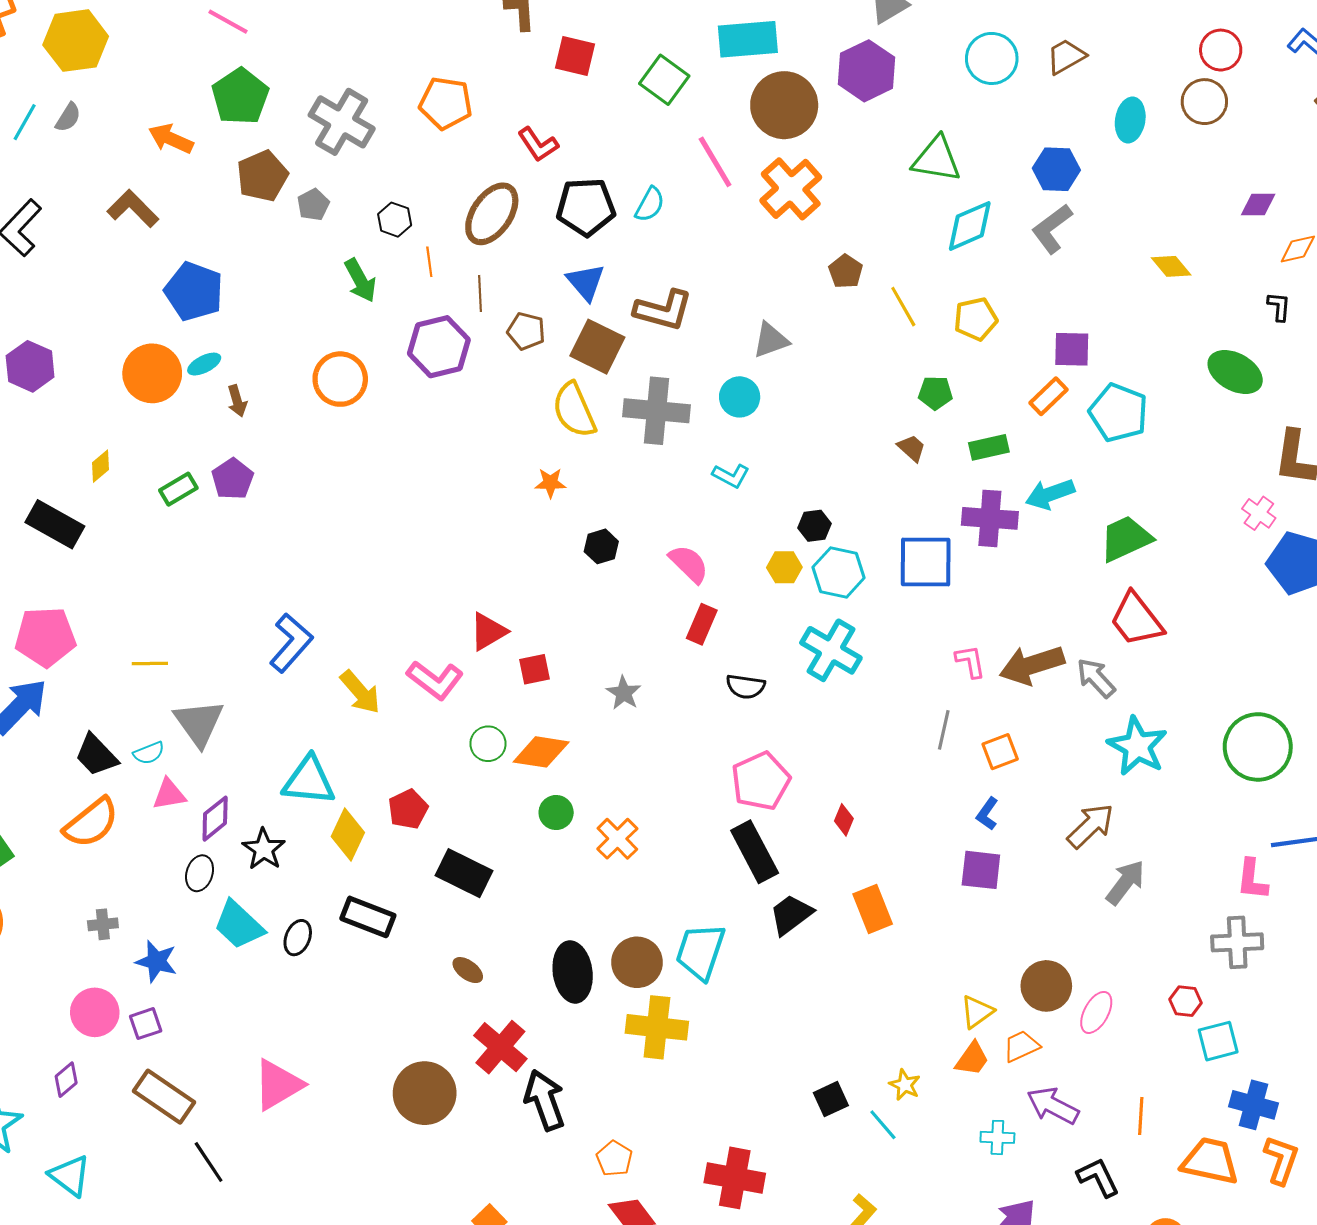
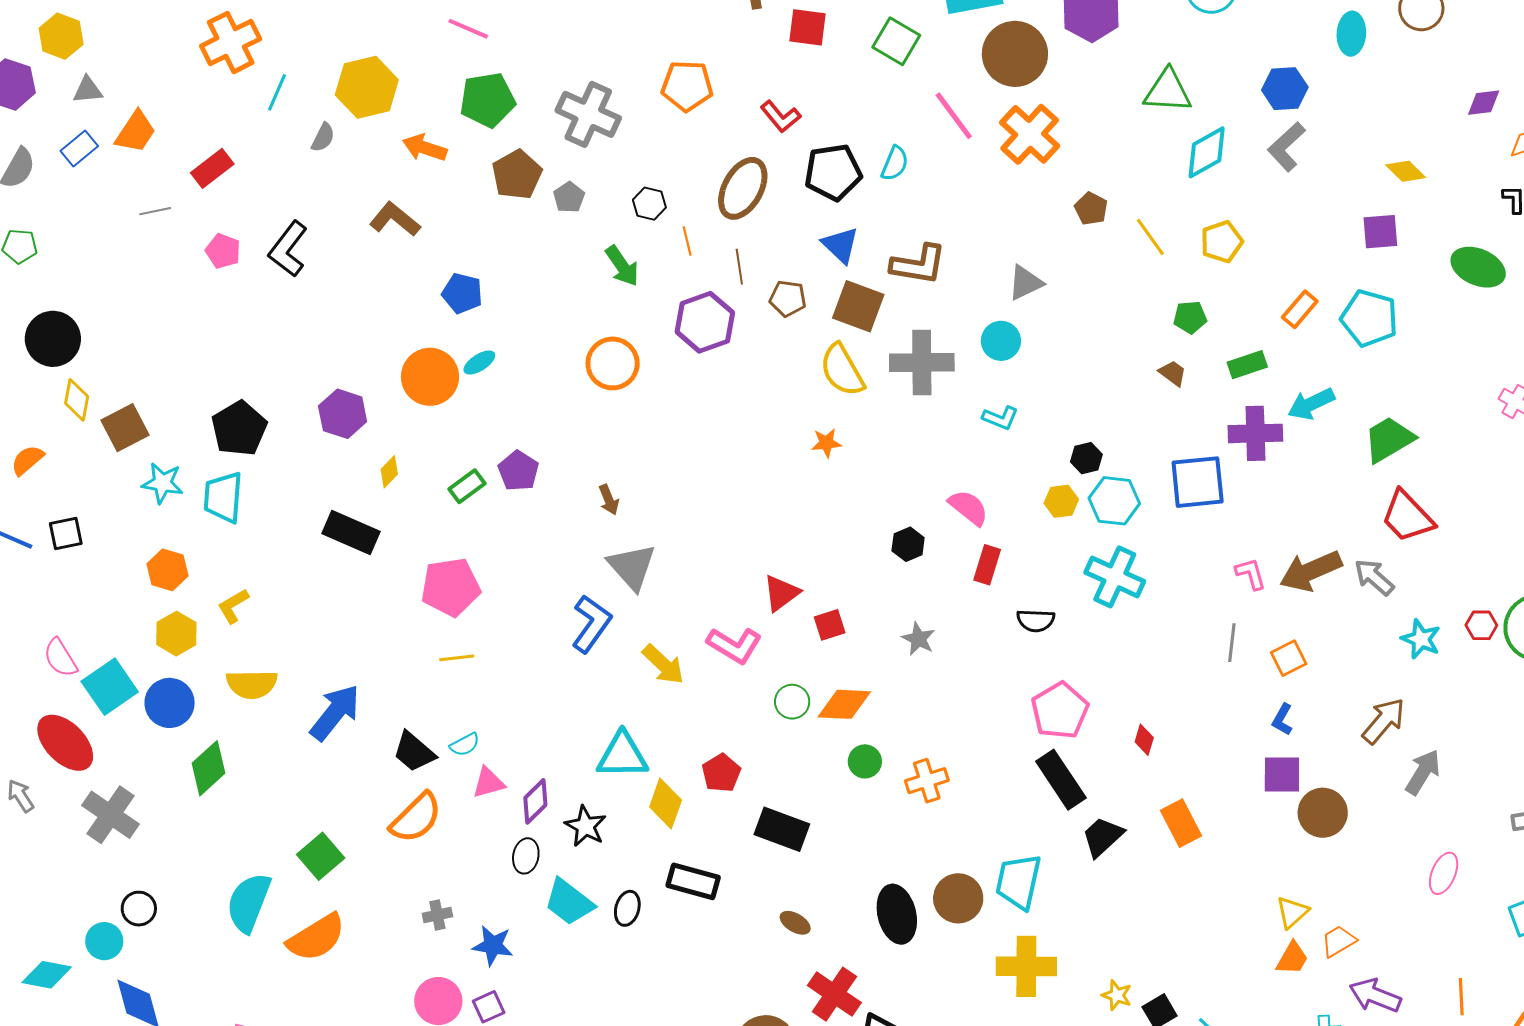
yellow hexagon: (76, 41) -> (367, 87), moved
green pentagon: (240, 96) -> (487, 100), turned 30
cyan line: (25, 122) -> (277, 92), moved
blue pentagon: (194, 291) -> (462, 293), size x0.7
purple square: (1072, 349) -> (1380, 232), moved
purple hexagon: (30, 366) -> (343, 414), moved
brown arrow: (237, 401) -> (609, 500), moved
black hexagon: (601, 546) -> (908, 544), moved
pink pentagon: (45, 637) -> (451, 587), moved
gray triangle: (199, 723) -> (632, 567), moved
cyan star: (1137, 746) -> (1421, 639), size x0.7
orange cross: (617, 839) -> (927, 781), turned 33
brown circle: (1046, 986) -> (1323, 813), moved
red hexagon: (1185, 1001) -> (1481, 625), moved
pink ellipse: (1096, 1012) -> (1444, 873), moved
yellow cross: (657, 1027) -> (1026, 966), moved
yellow star: (905, 1085) -> (1117, 995), moved

